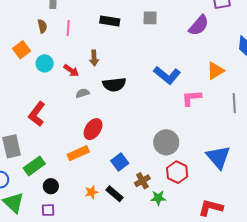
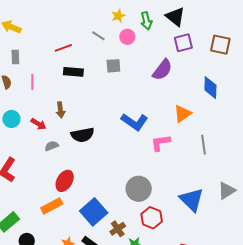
blue square: (120, 162) -> (94, 212), size x1.5

